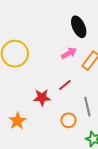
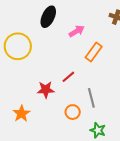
black ellipse: (79, 27) -> (48, 17), moved, turned 50
pink arrow: (69, 53) -> (77, 31), moved

